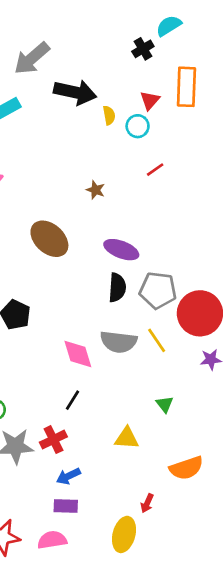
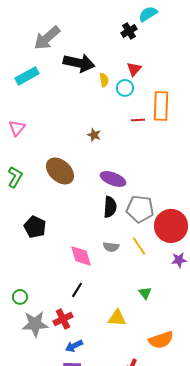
orange rectangle: (186, 87) -> (161, 106), moved
red line: (155, 170) -> (138, 120), turned 32
gray semicircle: (119, 342) -> (111, 247), size x0.6

